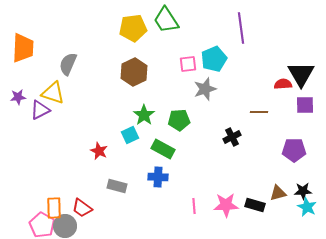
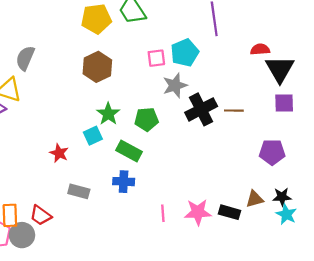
red semicircle: (283, 84) -> (260, 49), moved
black cross: (232, 137) -> (201, 109), moved, size x1.6

